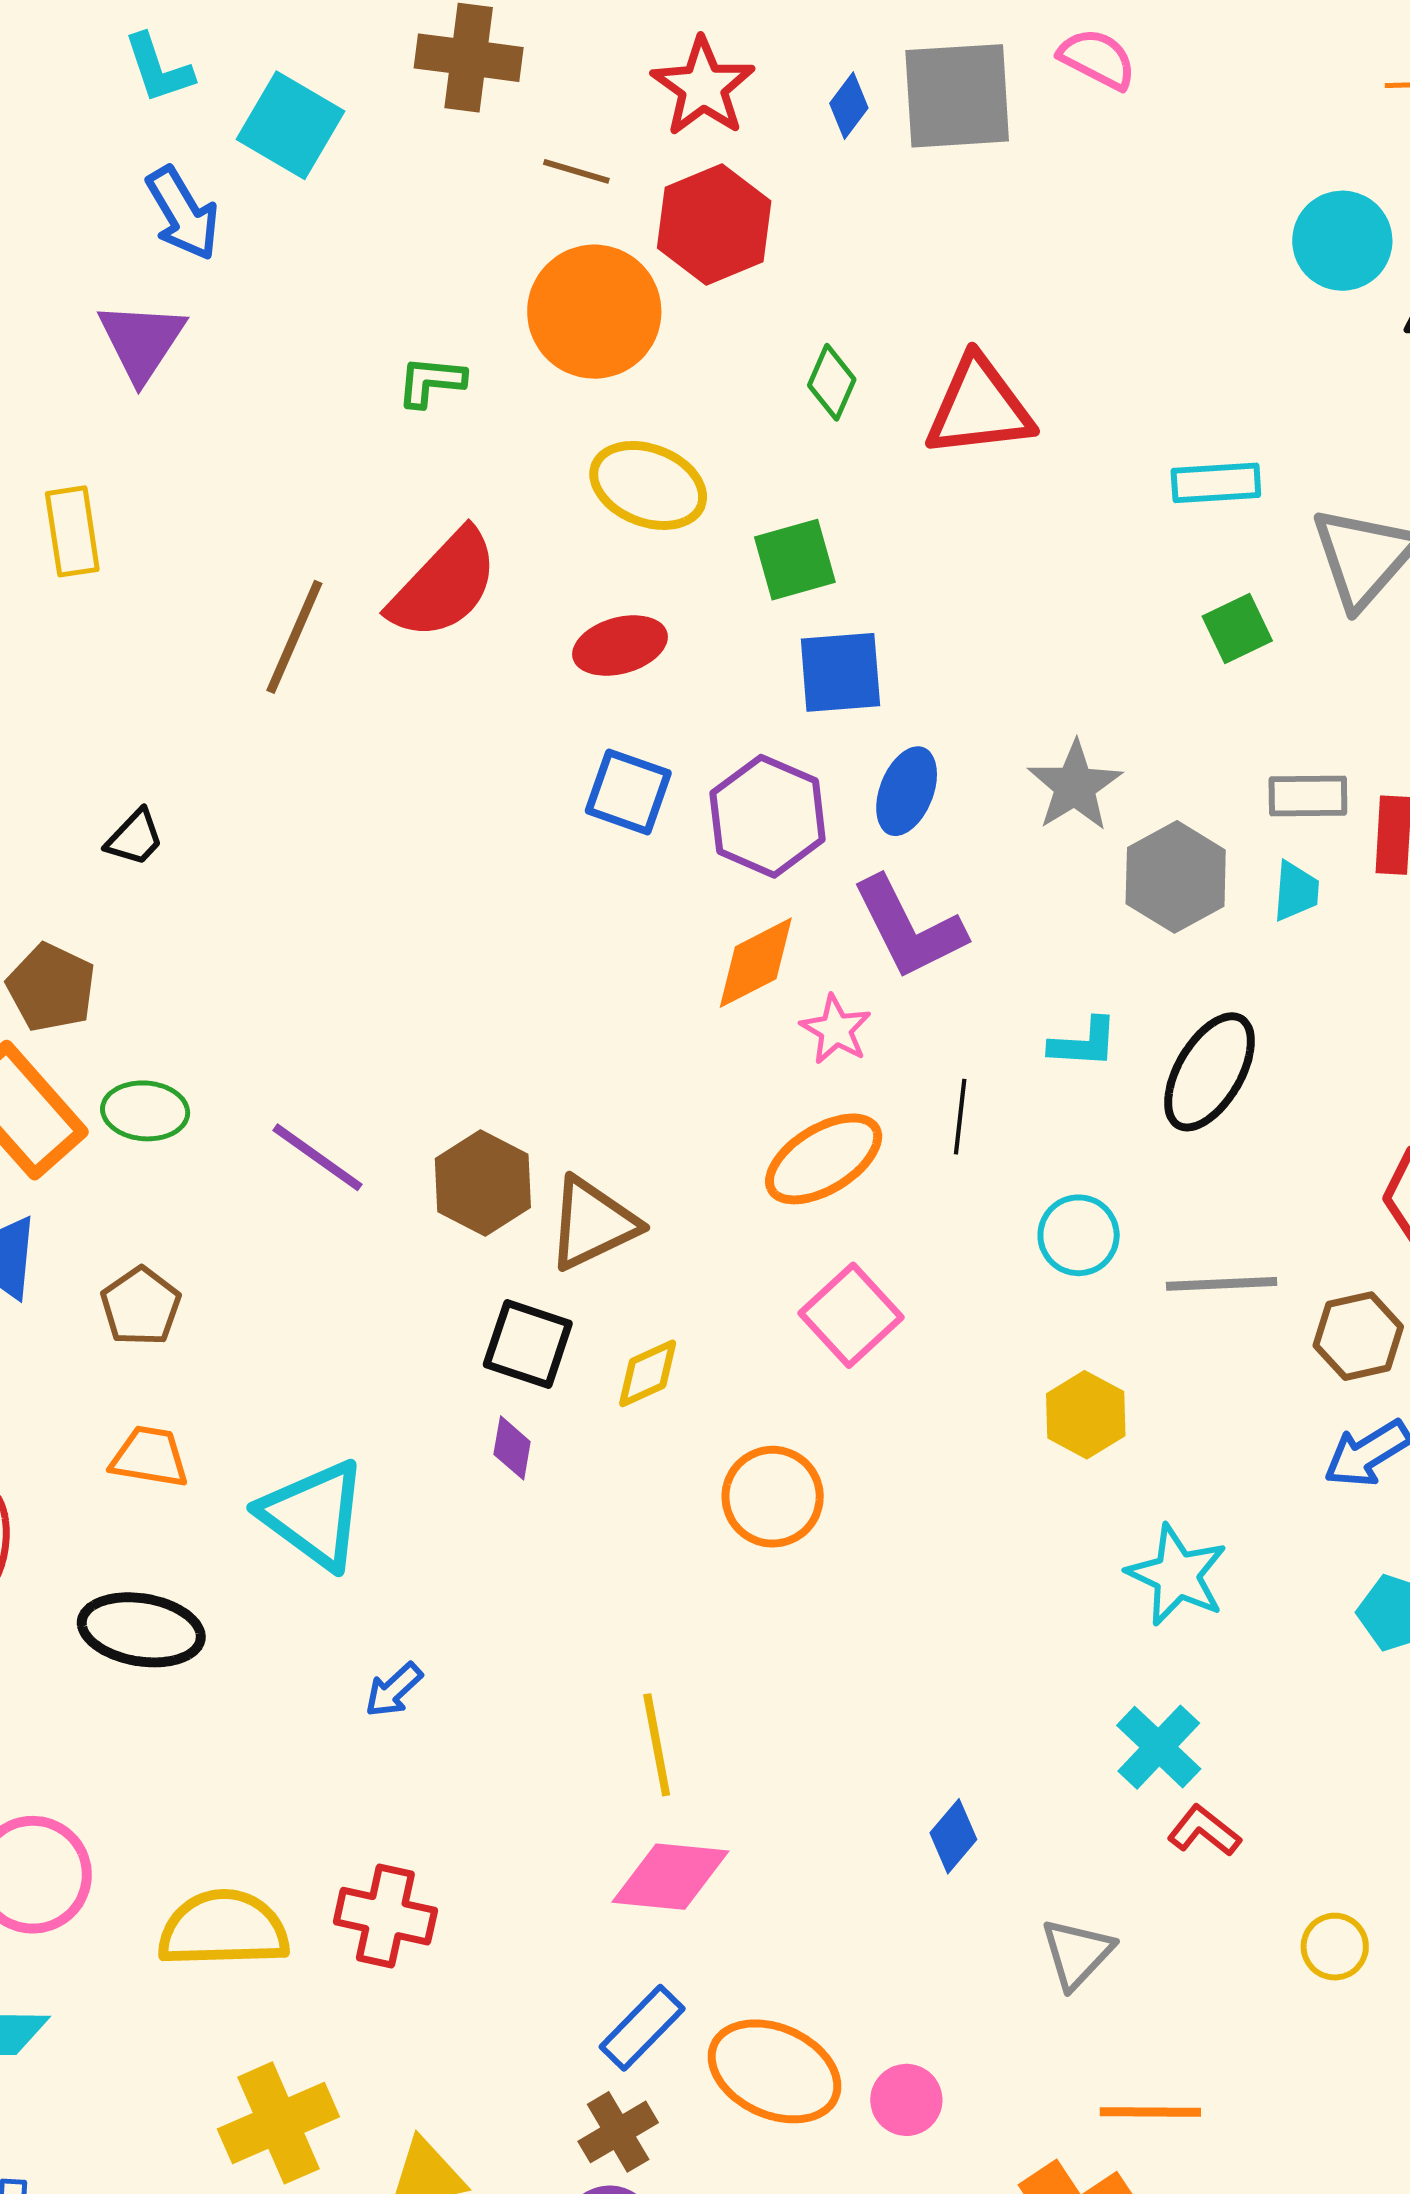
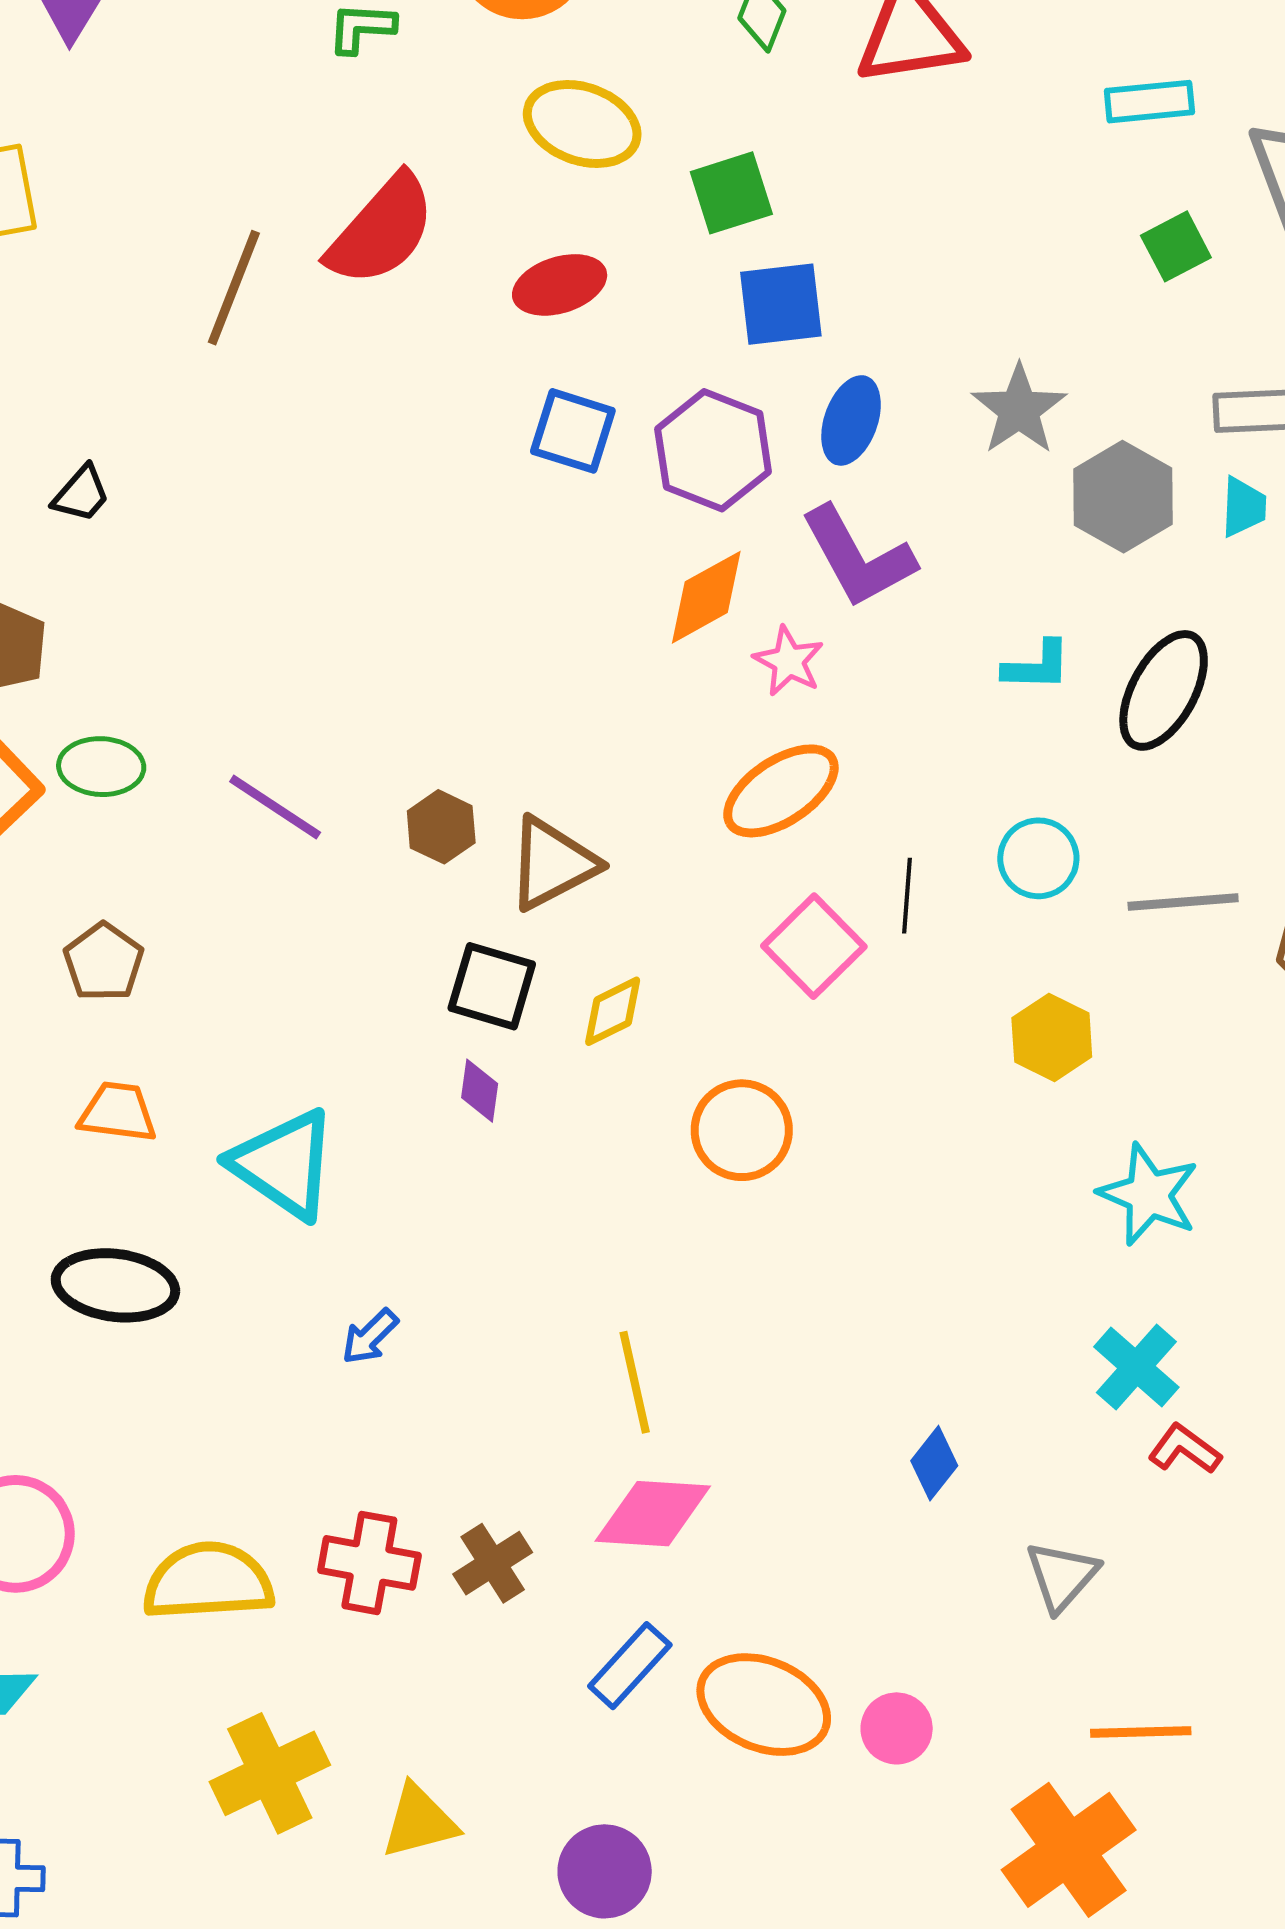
black line: (960, 1117) -> (907, 896), moved
brown hexagon: (483, 1183) -> (441, 827), size x0.7
brown cross: (618, 2132) -> (493, 1563), moved

